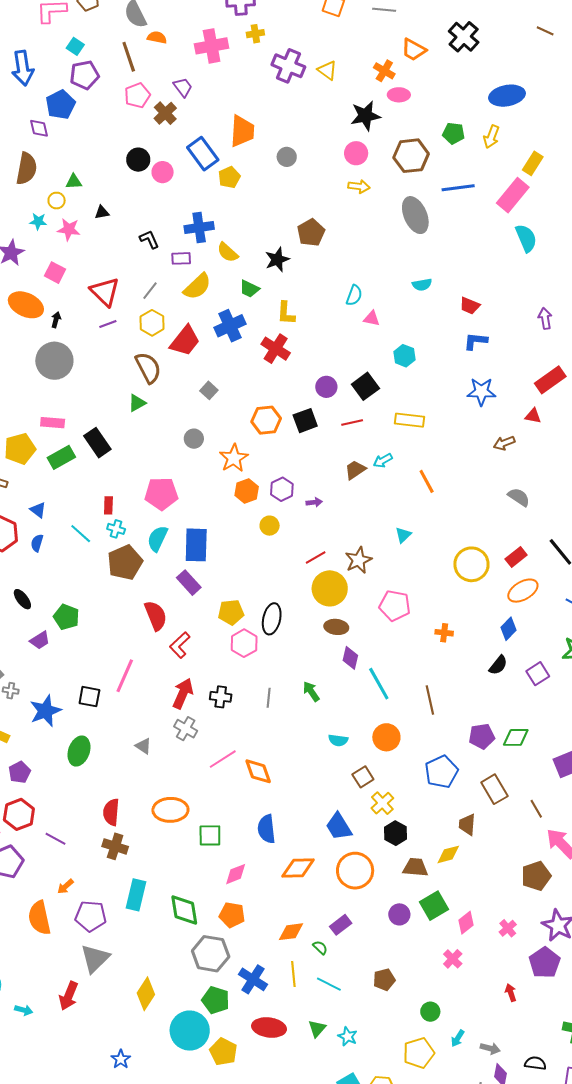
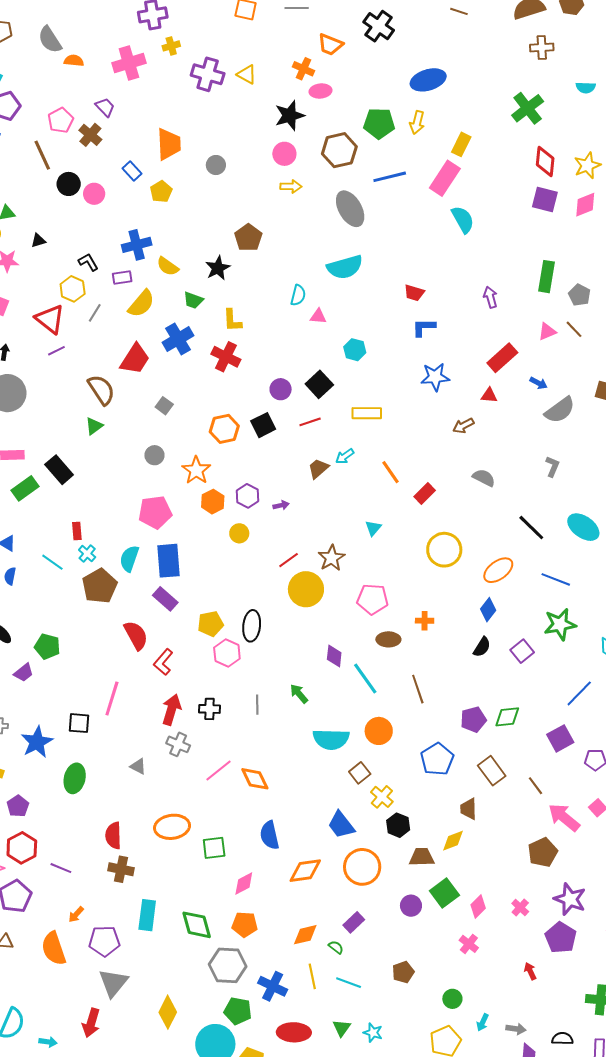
brown line: (129, 57) -> (42, 155), moved
green pentagon: (454, 133) -> (379, 123), size x1.4
blue rectangle: (203, 154) -> (132, 171), size x0.6
cyan semicircle: (422, 285) -> (345, 267), moved, size x1.8
yellow hexagon: (152, 323) -> (73, 289), moved
pink pentagon: (161, 494) -> (155, 512), moved
cyan cross: (116, 529) -> (87, 554), turned 30
red rectangle: (516, 557) -> (425, 494), moved
brown ellipse: (336, 627) -> (388, 639), moved
cyan semicircle: (338, 740) -> (331, 739), size x1.8

